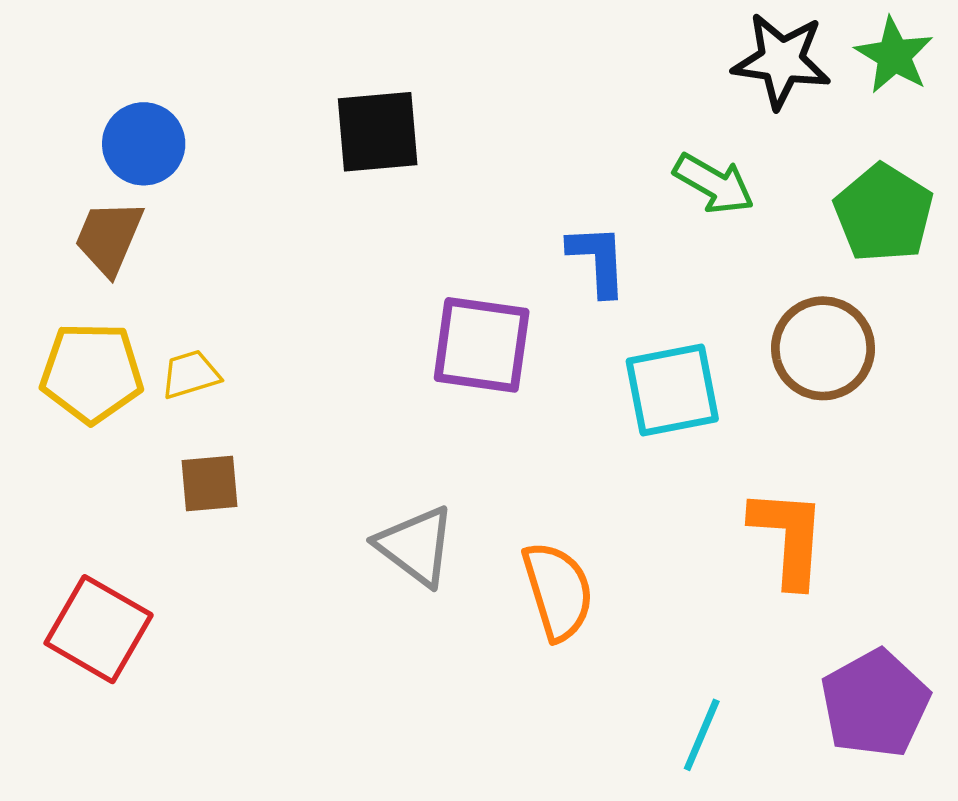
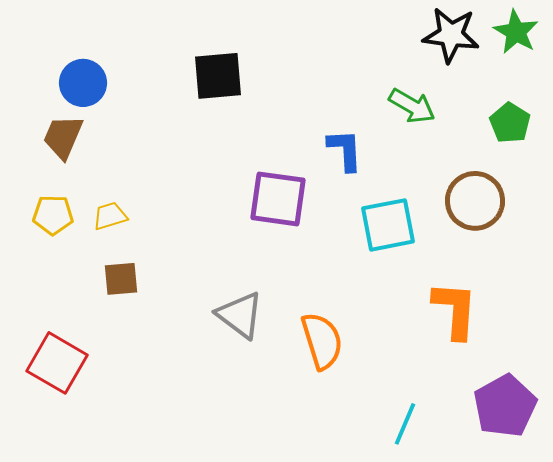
green pentagon: (884, 213) -> (510, 123), size x0.7
yellow pentagon: (92, 373) -> (53, 215), size x0.7

